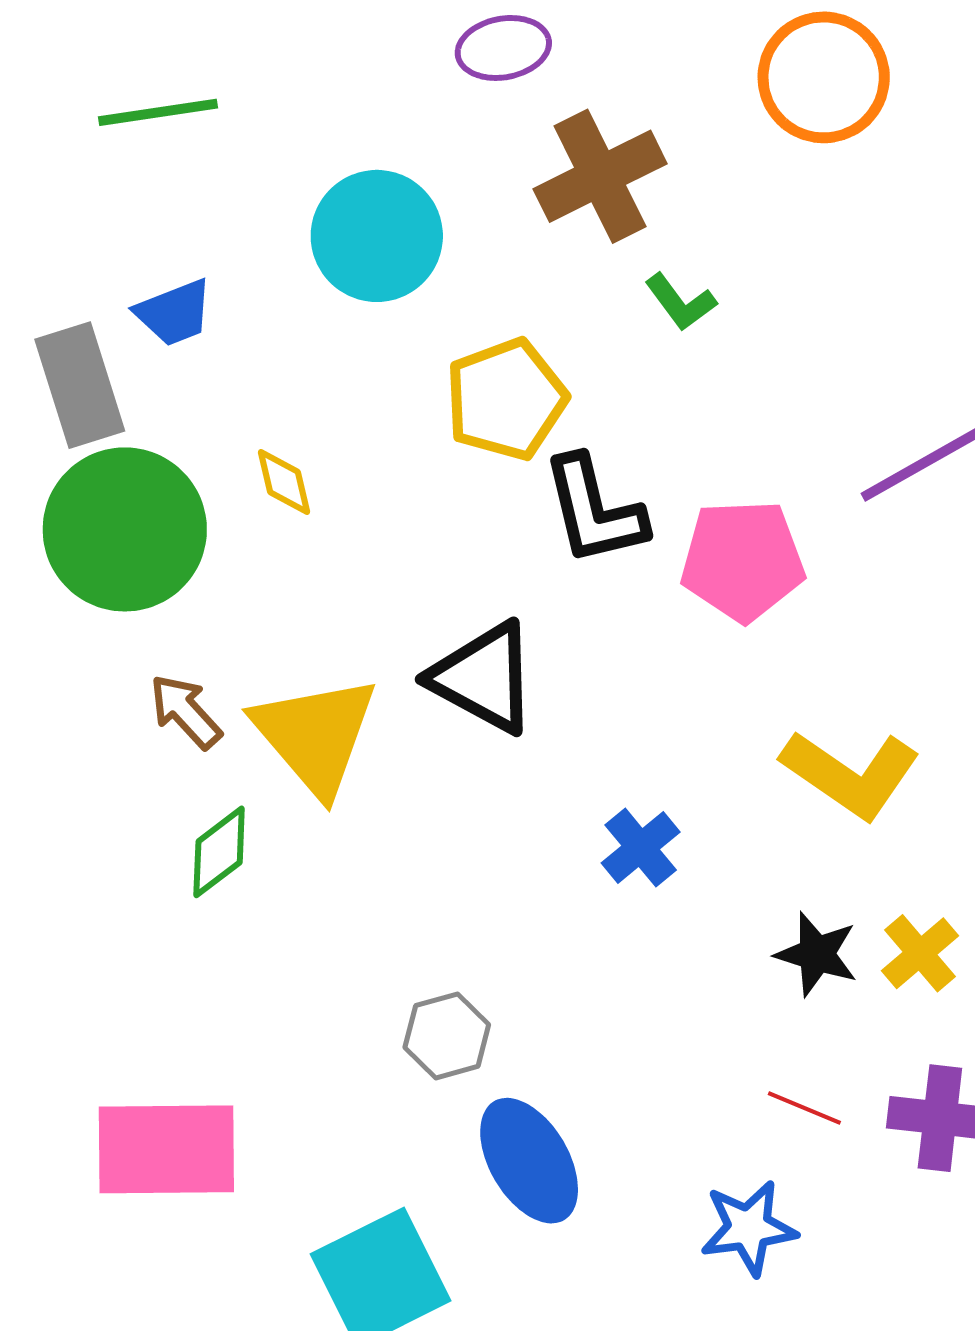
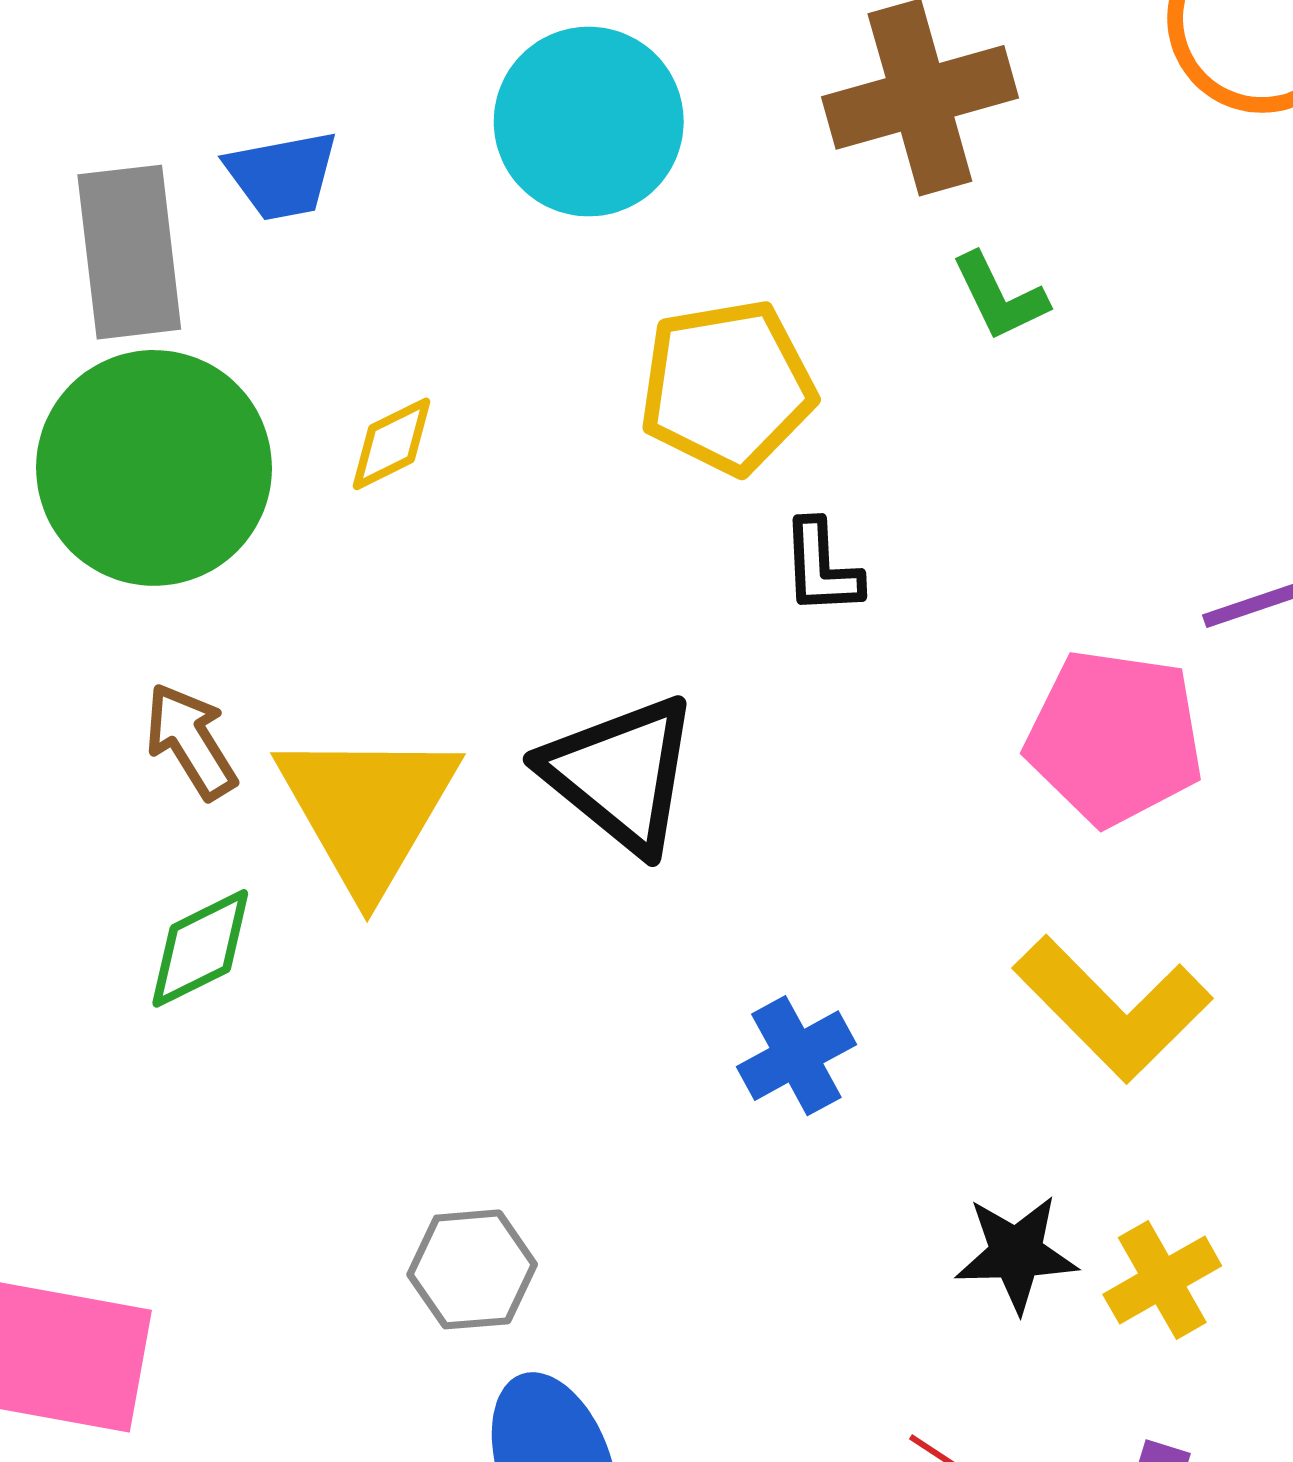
yellow diamond: (284, 482) -> (391, 444), turned 66
black L-shape: (594, 510) -> (822, 567), size x0.6
pink pentagon: (743, 560) -> (1115, 737), moved
black star: (817, 954) -> (1016, 1254), turned -30

